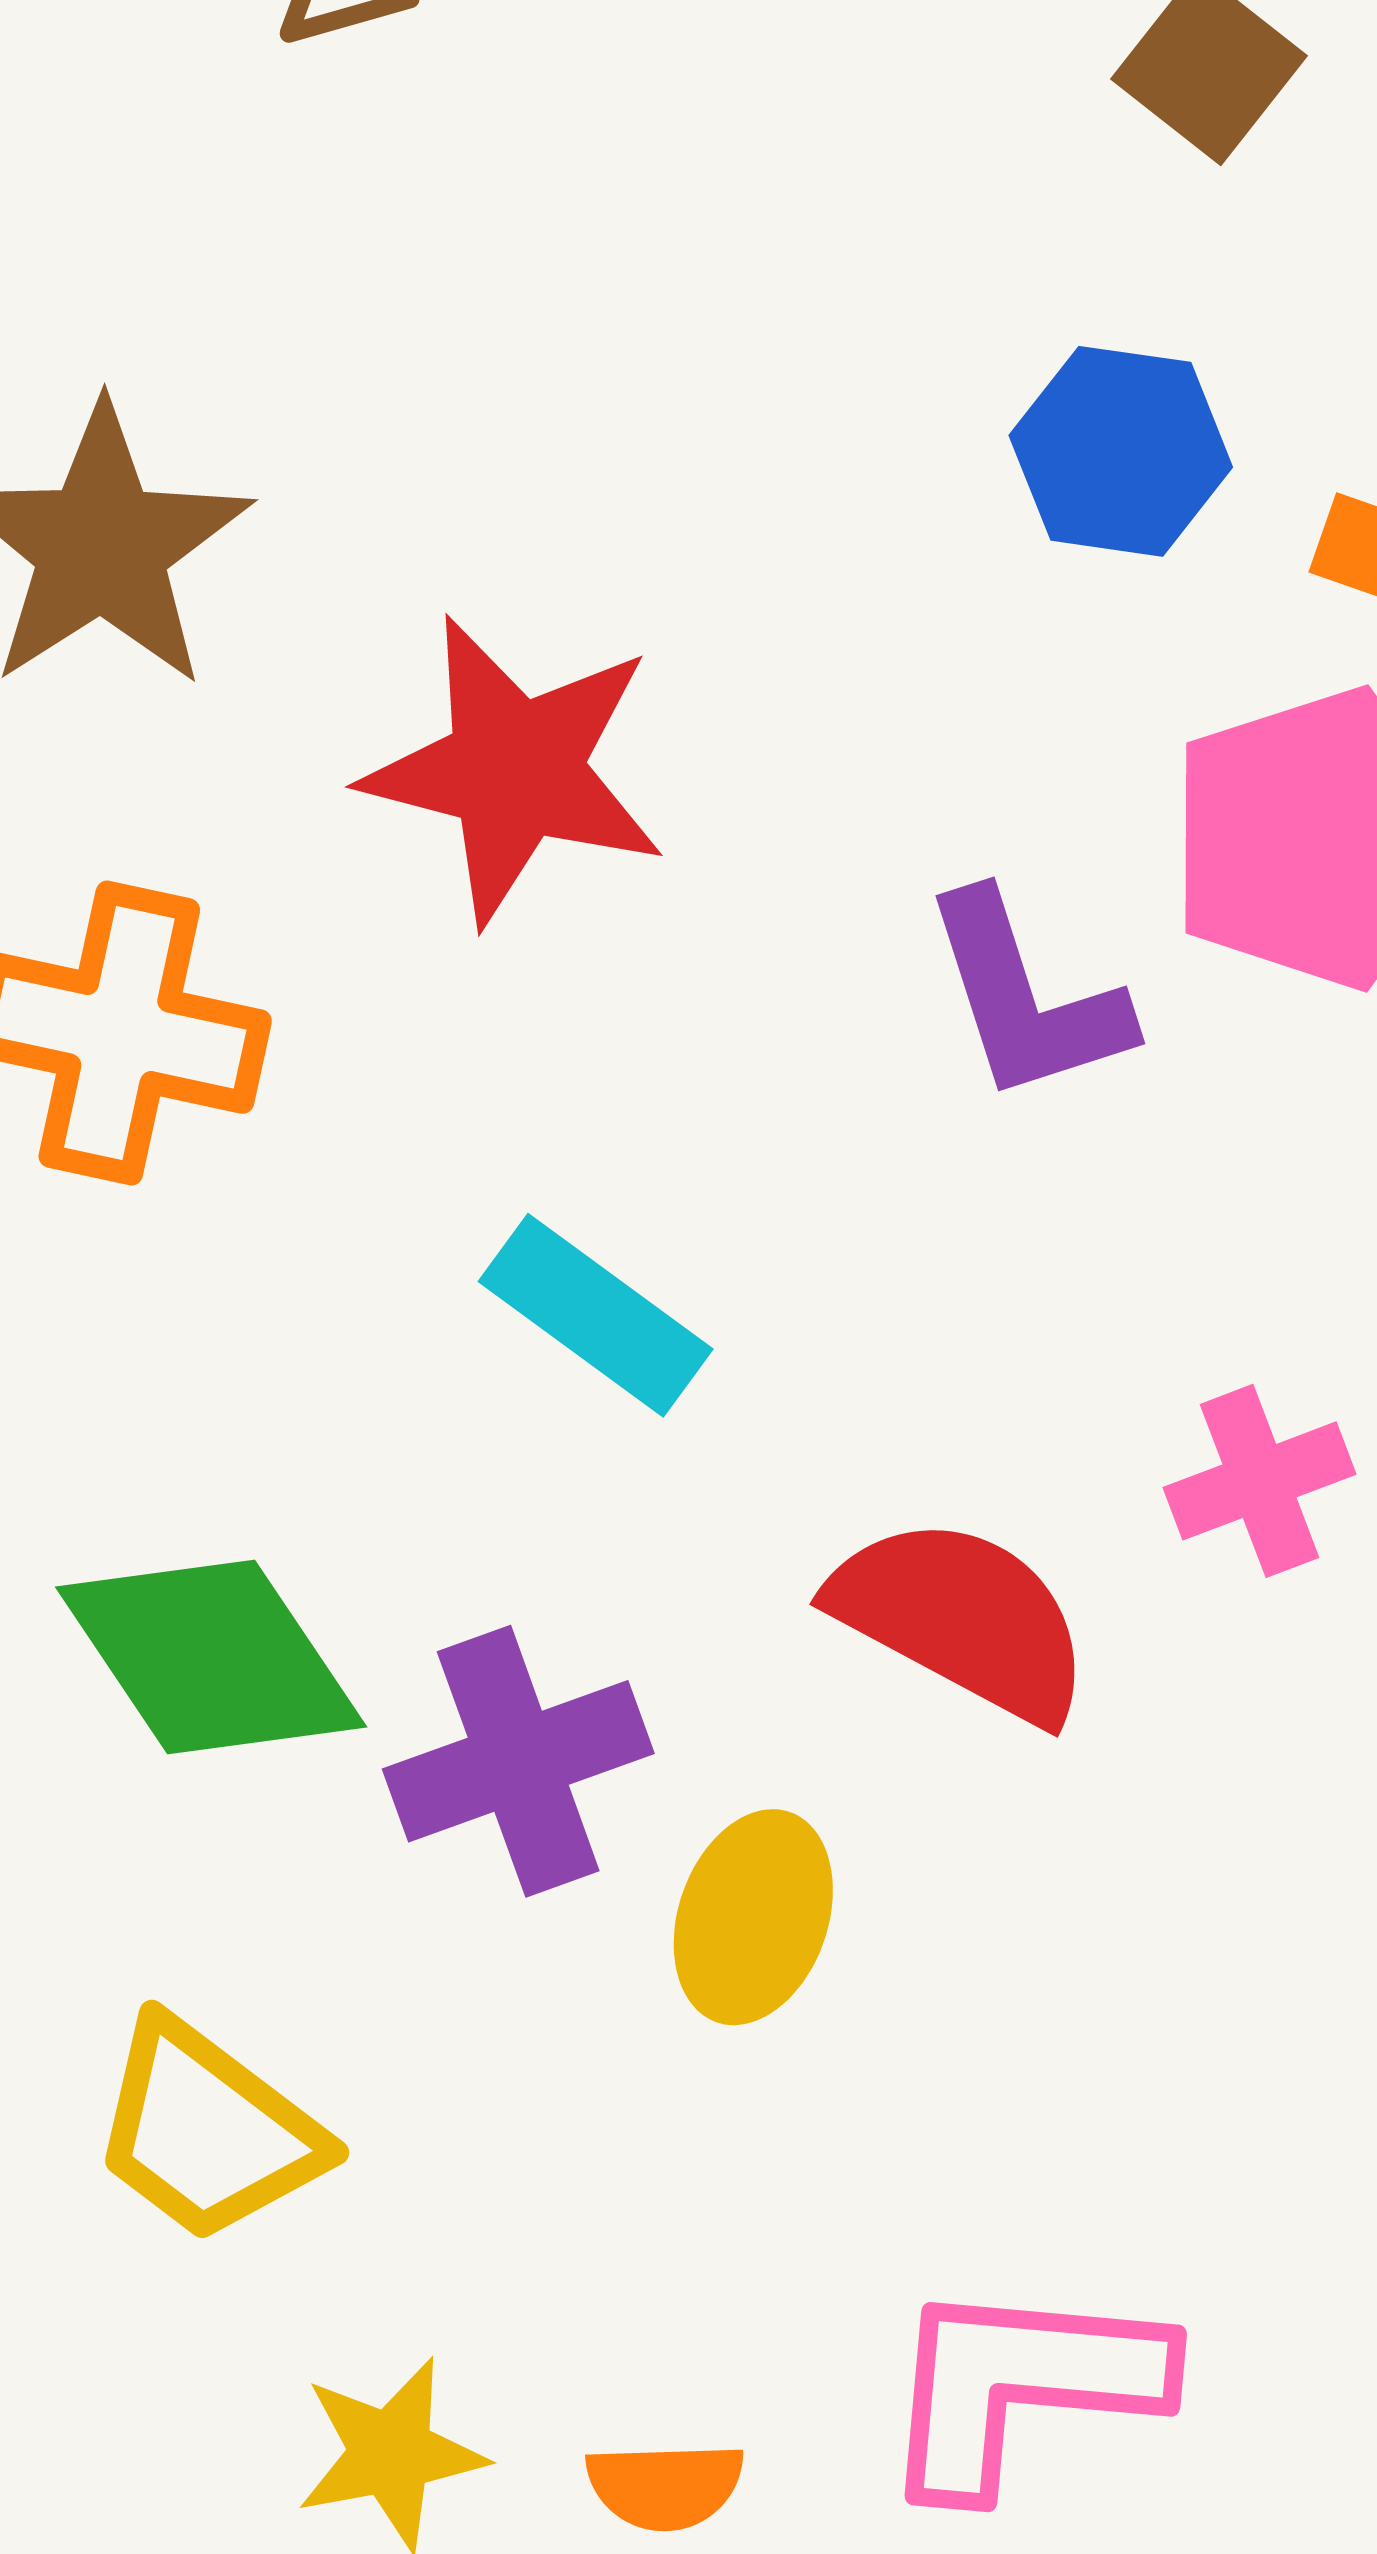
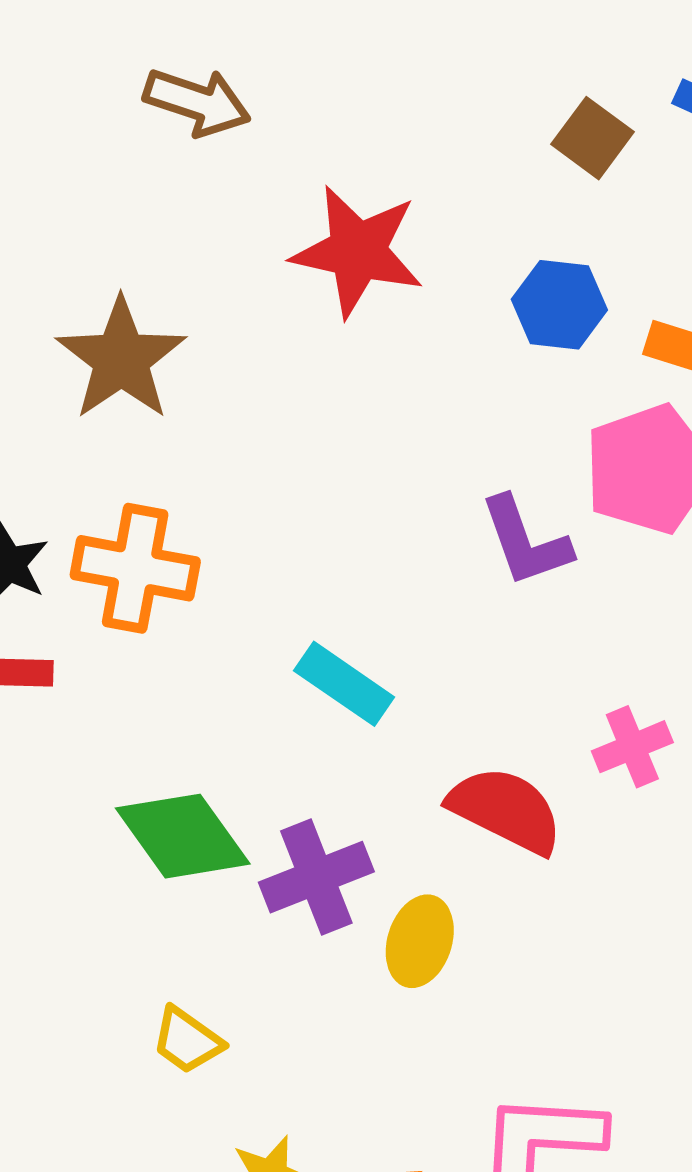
red star: (515, 770) -> (358, 251), moved
yellow trapezoid: (207, 2131) -> (187, 1040), size x0.7

